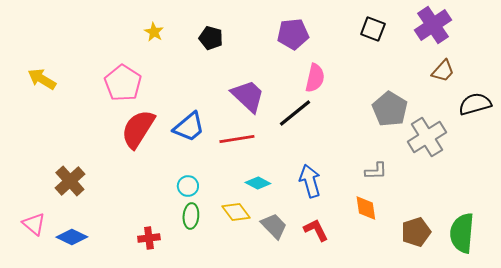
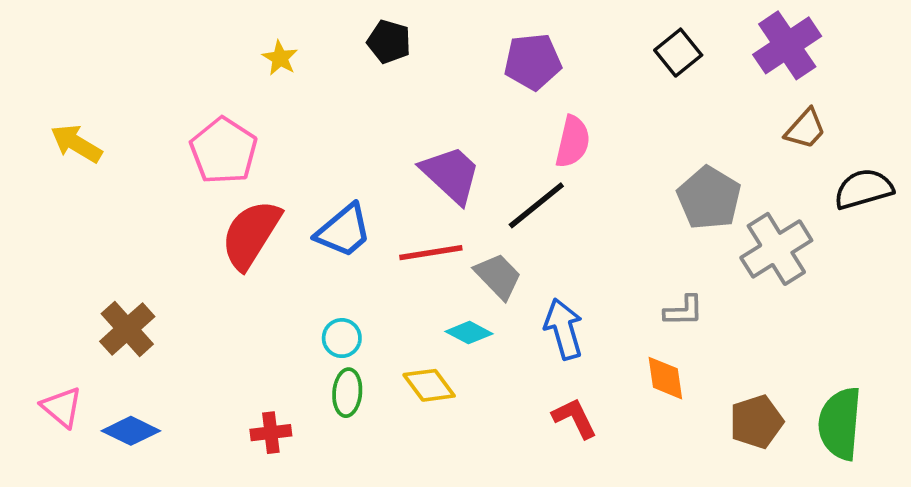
black square: (373, 29) -> (678, 53), turned 30
black pentagon: (211, 38) -> (389, 42), moved
gray trapezoid: (274, 226) -> (498, 276), moved

